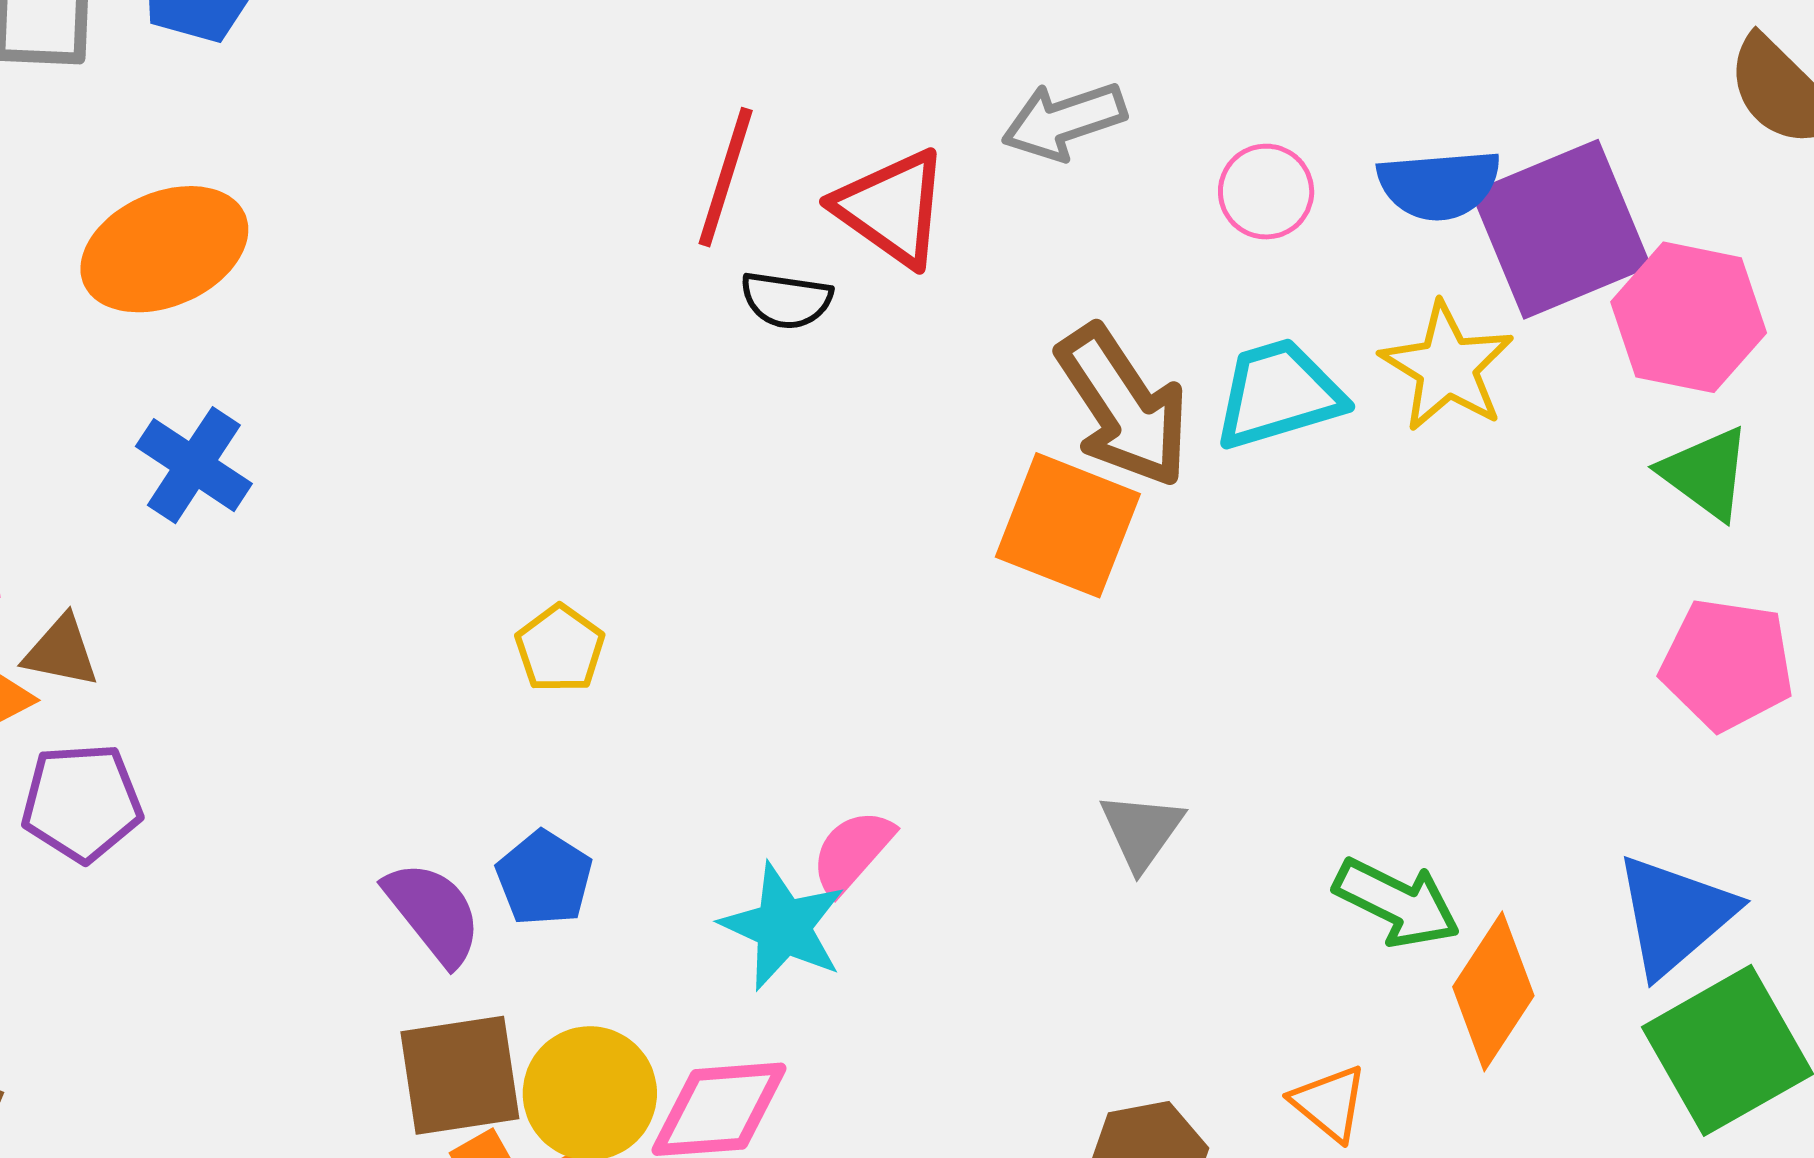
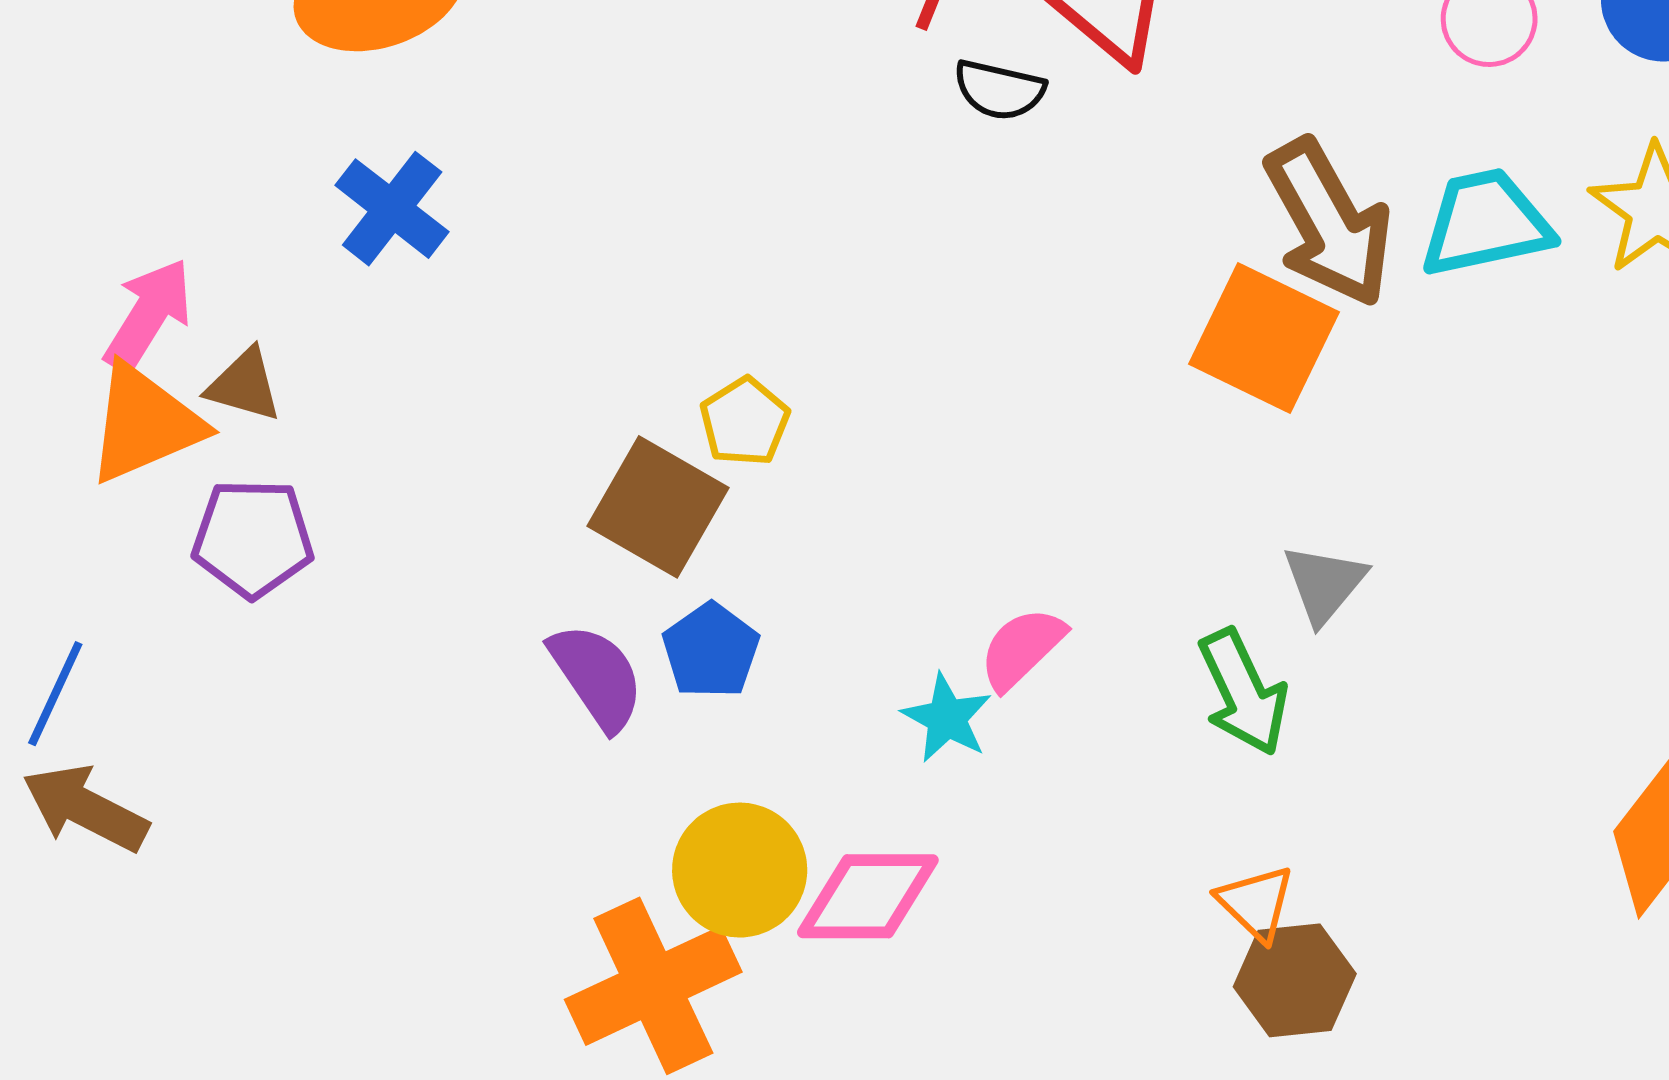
gray triangle: (1142, 831) -> (1324, 584), moved
green arrow: (1397, 903) -> (1243, 692), moved, turned 34
cyan star: (783, 927) -> (947, 718), size x0.7
brown square: (460, 1075) -> (658, 507), moved, turned 34
orange triangle: (1329, 1103) -> (1256, 903), moved

